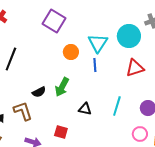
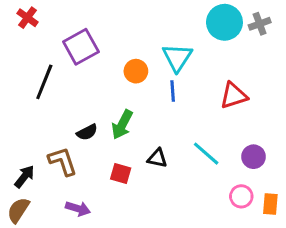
purple square: (54, 21) -> (81, 47), moved, turned 30
cyan circle: (129, 36) -> (224, 22), moved
cyan line: (117, 106) -> (206, 154), turned -66
red square: (61, 132) -> (121, 173), moved

